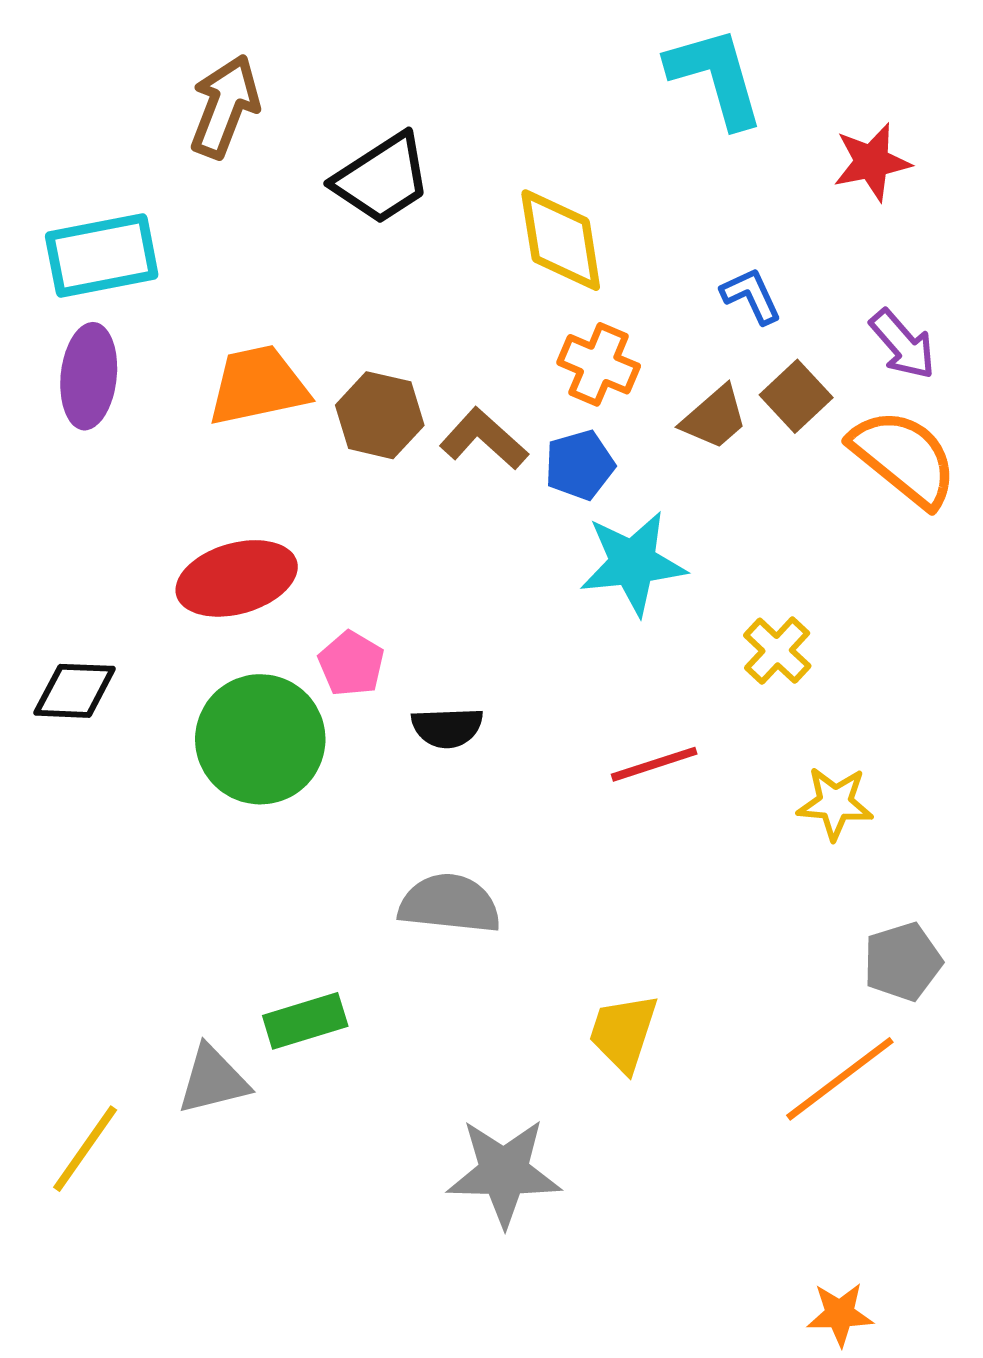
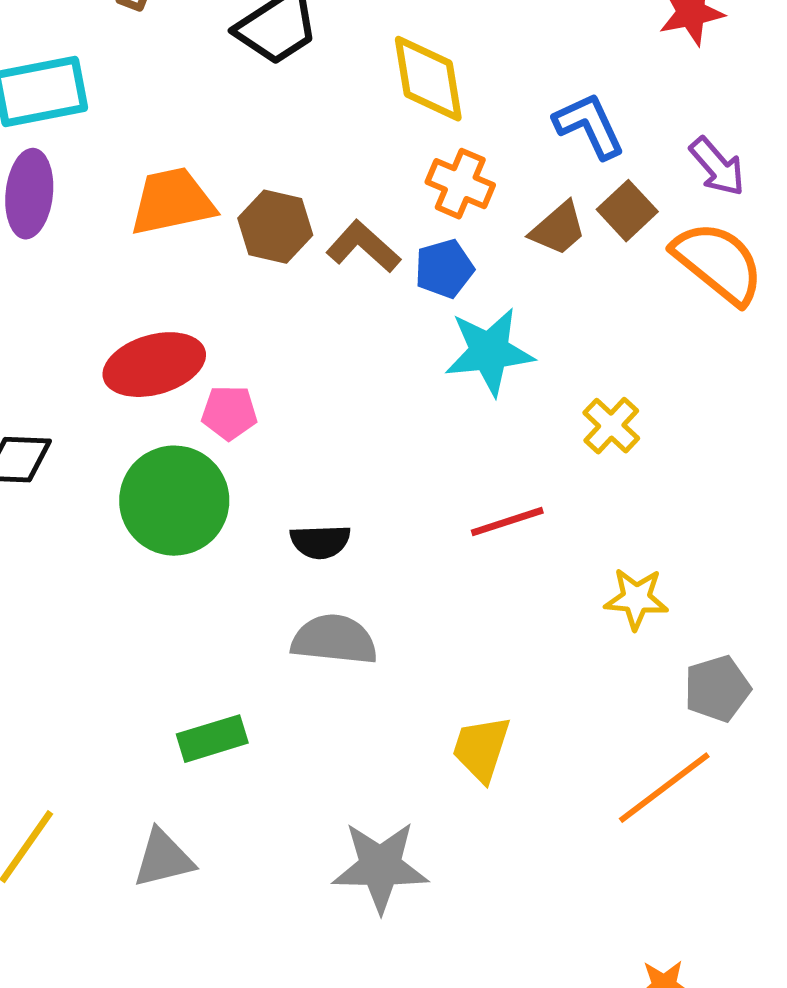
blue L-shape: (751, 296) -> (589, 126), size x1.4
pink pentagon: (351, 664) -> (229, 413), moved, turned -30
black semicircle: (447, 727) -> (320, 542), moved
yellow star: (835, 803) -> (636, 599), moved
gray triangle: (213, 1080) -> (163, 859), moved

